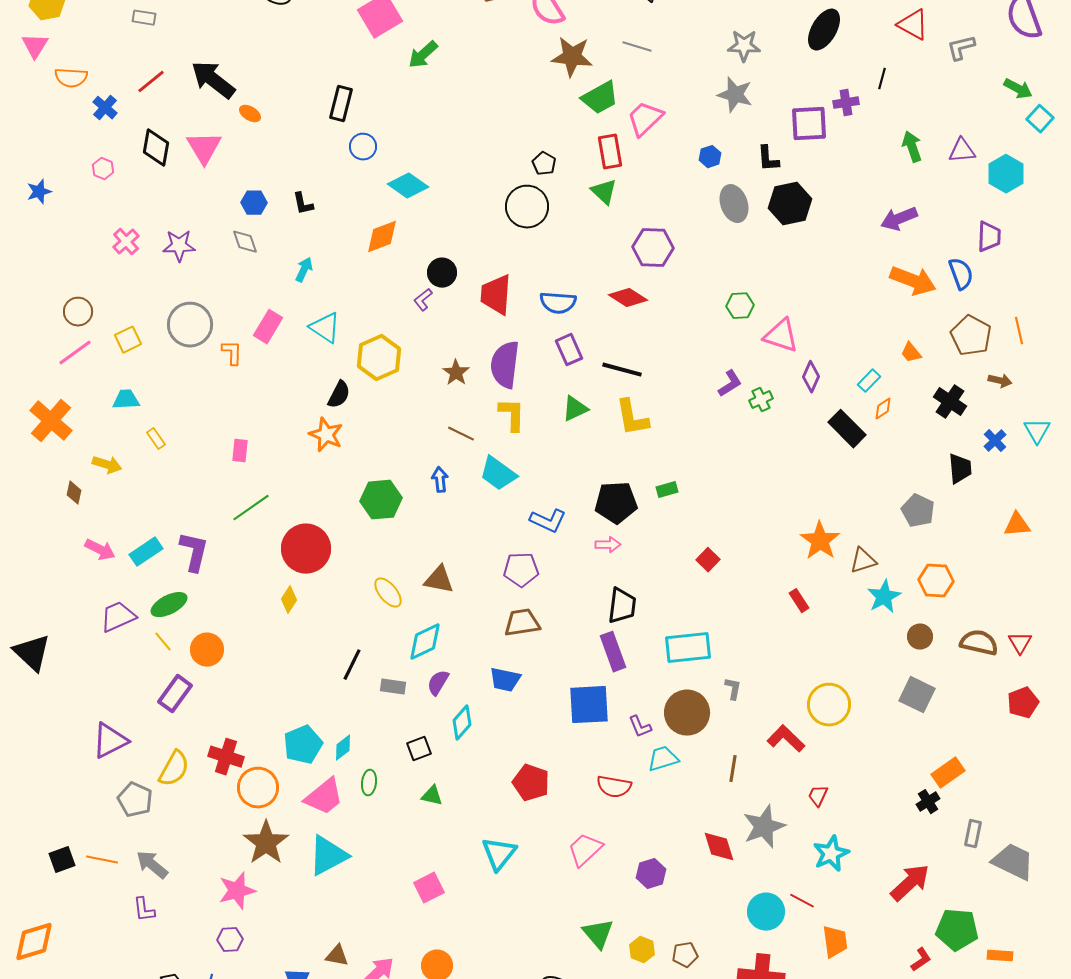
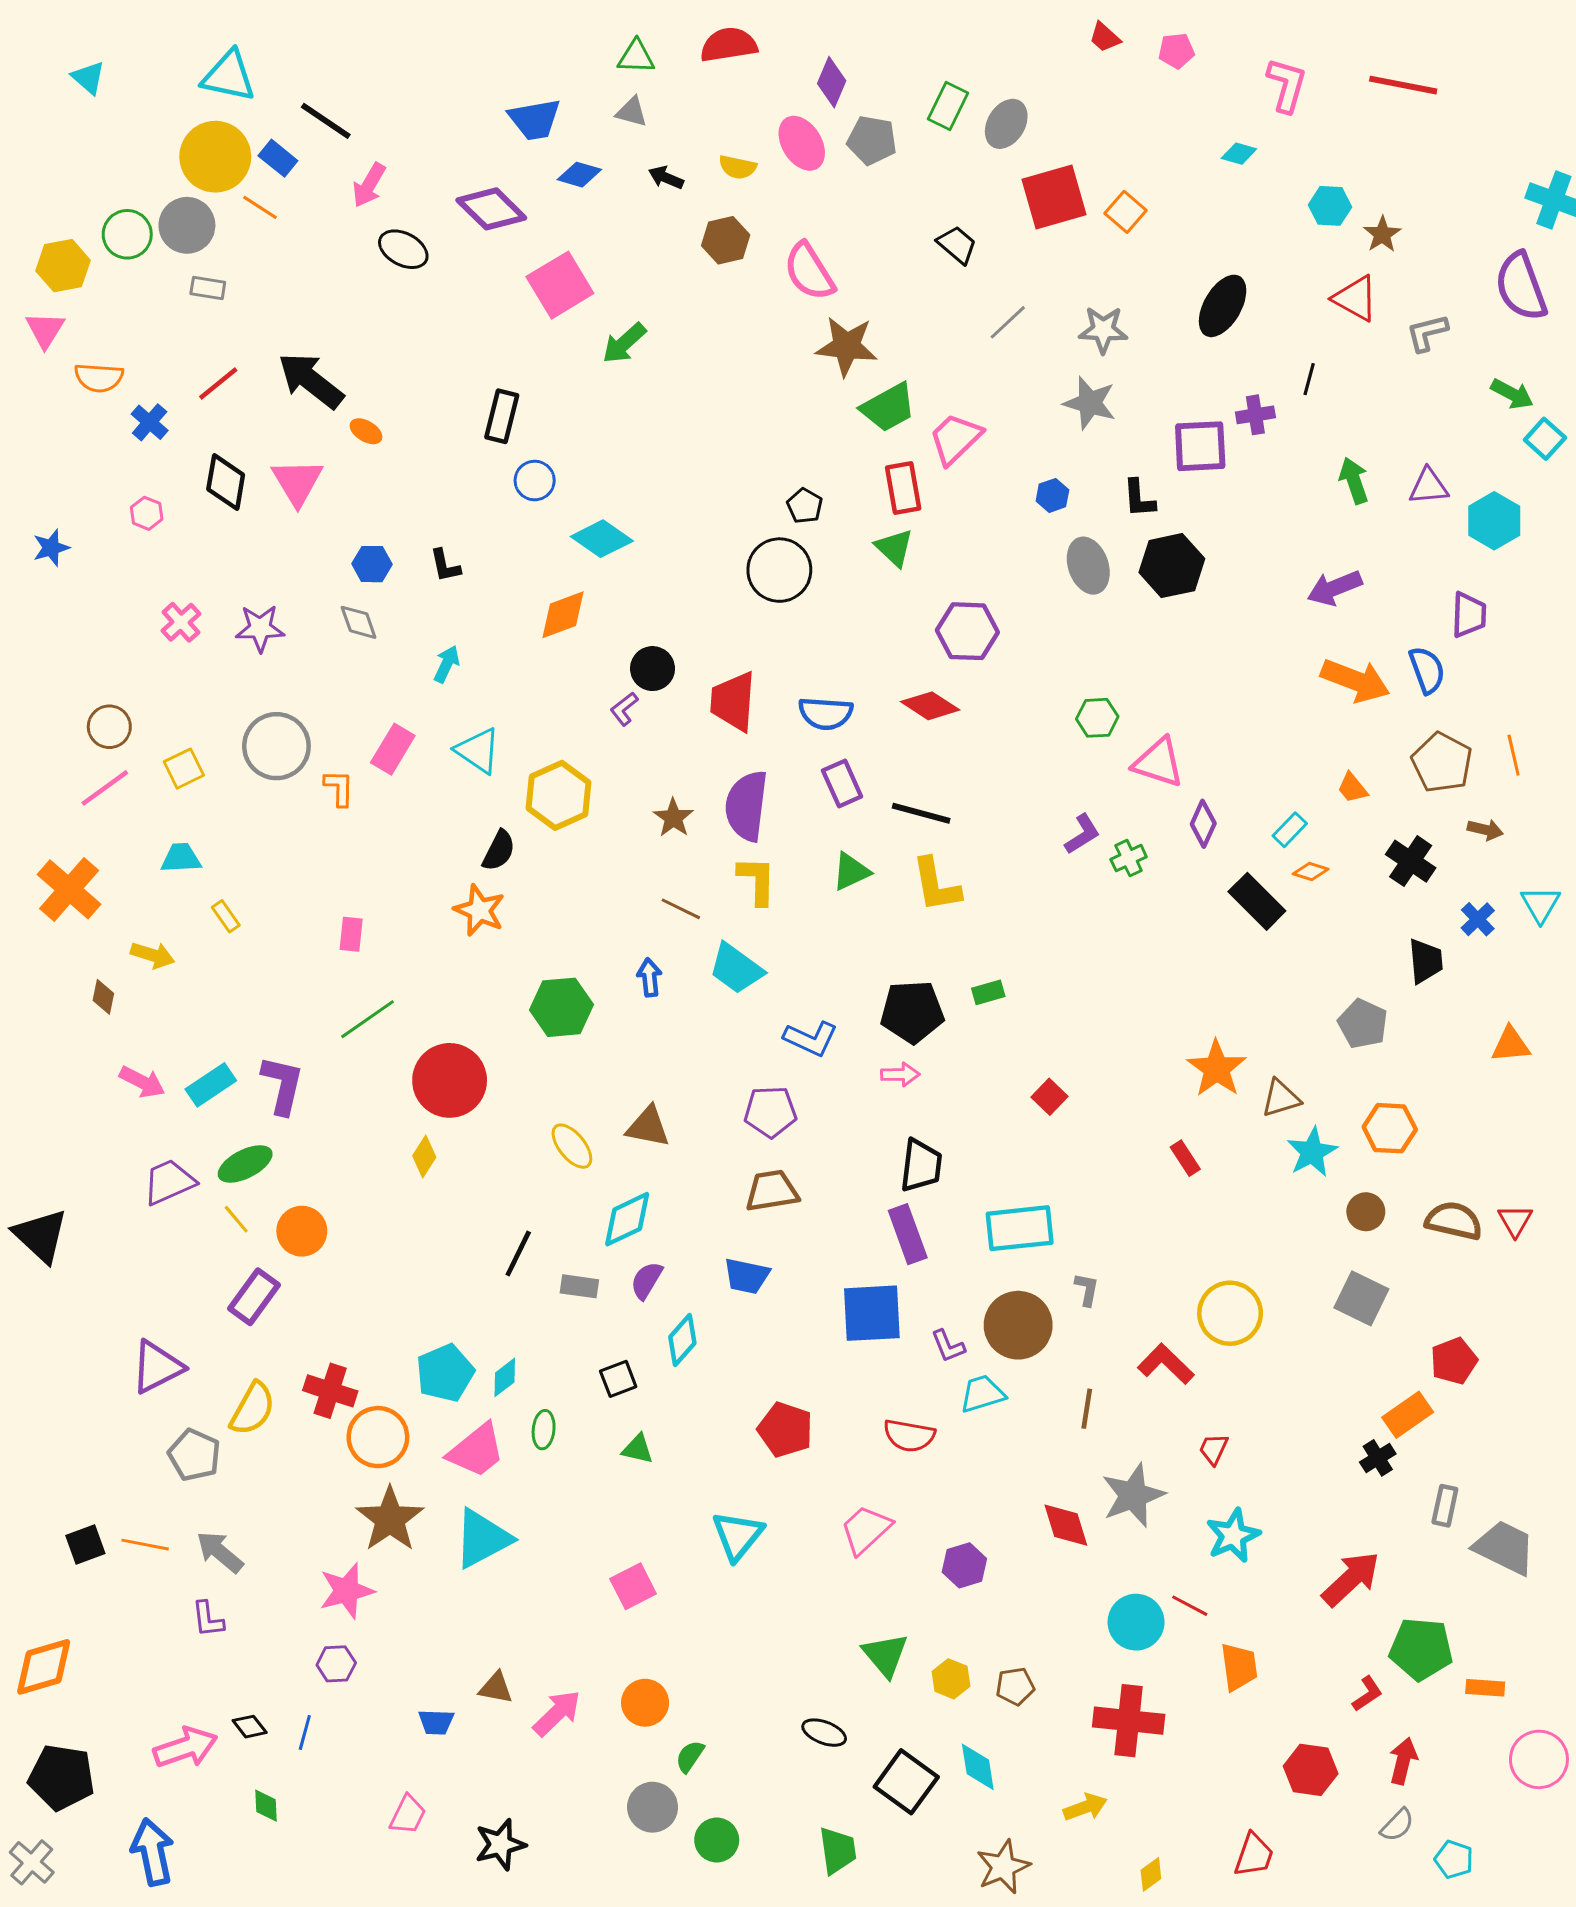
gray line: (637, 47) -> (1008, 322), moved, turned -60
orange diamond: (883, 409) -> (1311, 871), turned 50
red pentagon: (1023, 703) -> (1454, 1361), moved

